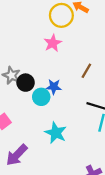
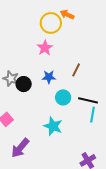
blue star: (54, 87) -> (49, 77), moved
cyan circle: (41, 97) -> (63, 97), moved

